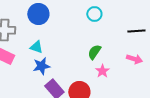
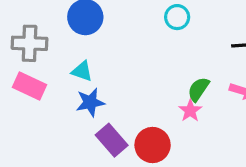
green semicircle: (94, 52) -> (198, 89), moved

